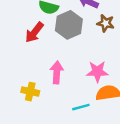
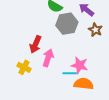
red arrow: (34, 32) -> (35, 44), moved, turned -30
cyan line: (81, 107) -> (70, 73), moved

